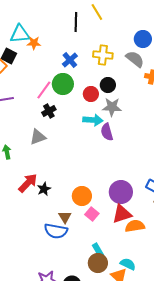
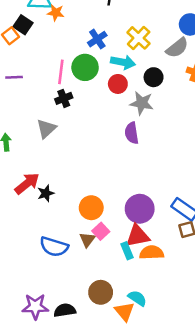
yellow cross: (103, 55) -> (139, 38), turned 30
gray semicircle: (135, 59) -> (177, 48), turned 96
black circle: (108, 85) -> (154, 77), moved
pink line: (44, 90) -> (61, 72), turned -36
cyan arrow: (93, 120) -> (123, 62), moved
gray triangle: (38, 137) -> (46, 129), turned -30
brown triangle: (65, 217) -> (87, 240), moved
cyan rectangle: (98, 250) -> (127, 251), moved

